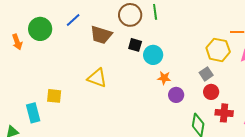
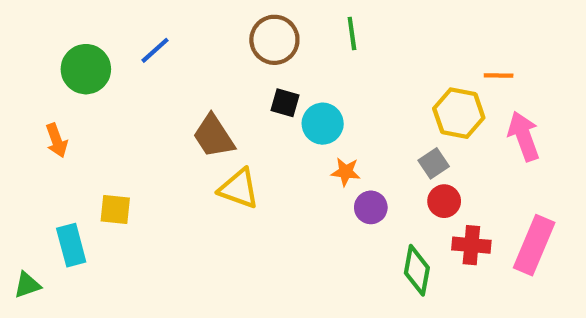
green line: (155, 12) -> (352, 34), moved
brown trapezoid: (101, 35) -> (214, 136), moved, turned 40
orange arrow: (17, 42) -> (57, 140), moved
yellow triangle: (97, 78) -> (239, 189), moved

